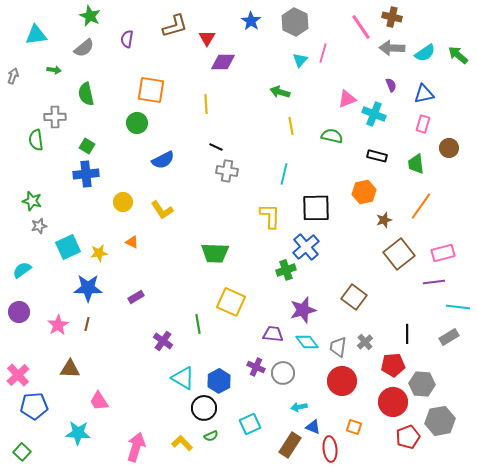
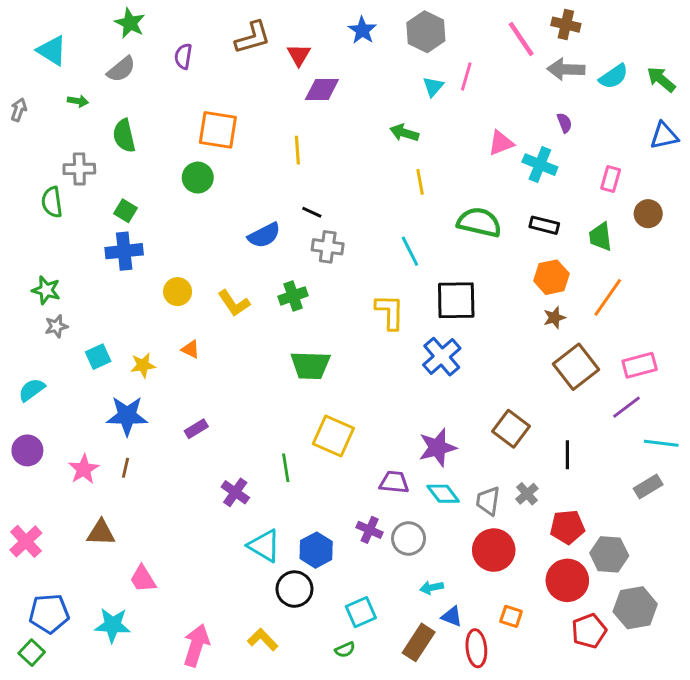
cyan triangle: (36, 35) -> (52, 51), turned 40
blue triangle: (424, 94) -> (664, 136), moved
green semicircle: (332, 136) -> (479, 222), moved, size x1.4
blue semicircle: (163, 160) -> (264, 235), moved
cyan line: (284, 174) -> (410, 251), turned -40
orange hexagon: (364, 192) -> (551, 277), moved
cyan square: (68, 247) -> (98, 357), size x0.7
green cross: (286, 270) -> (293, 296), moved
purple line: (434, 282) -> (627, 407), turned -30
black line: (407, 334) -> (567, 455), moved
blue pentagon: (34, 406) -> (49, 614), moved
green semicircle: (211, 436) -> (345, 650), moved

